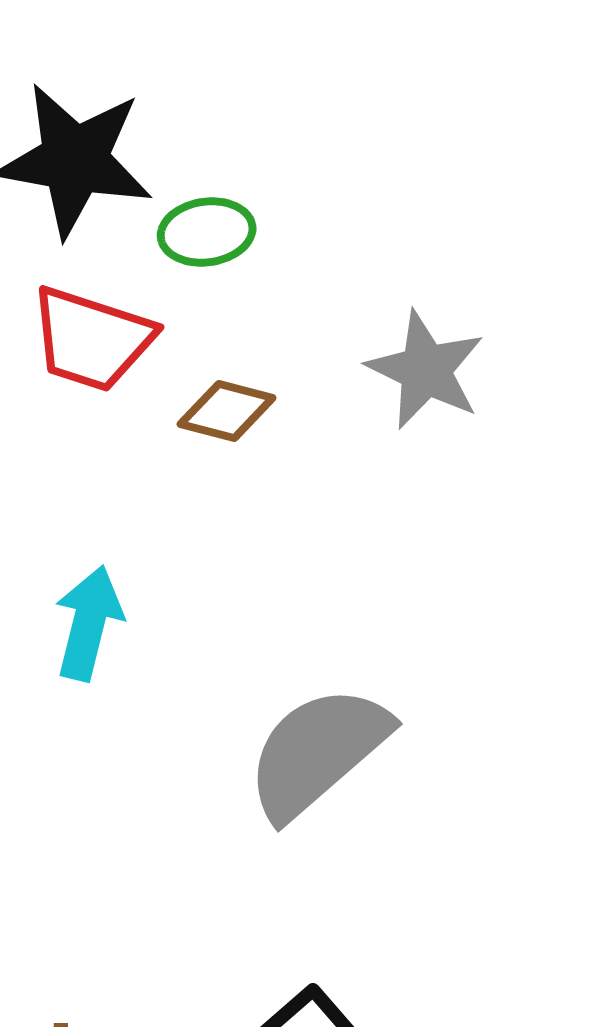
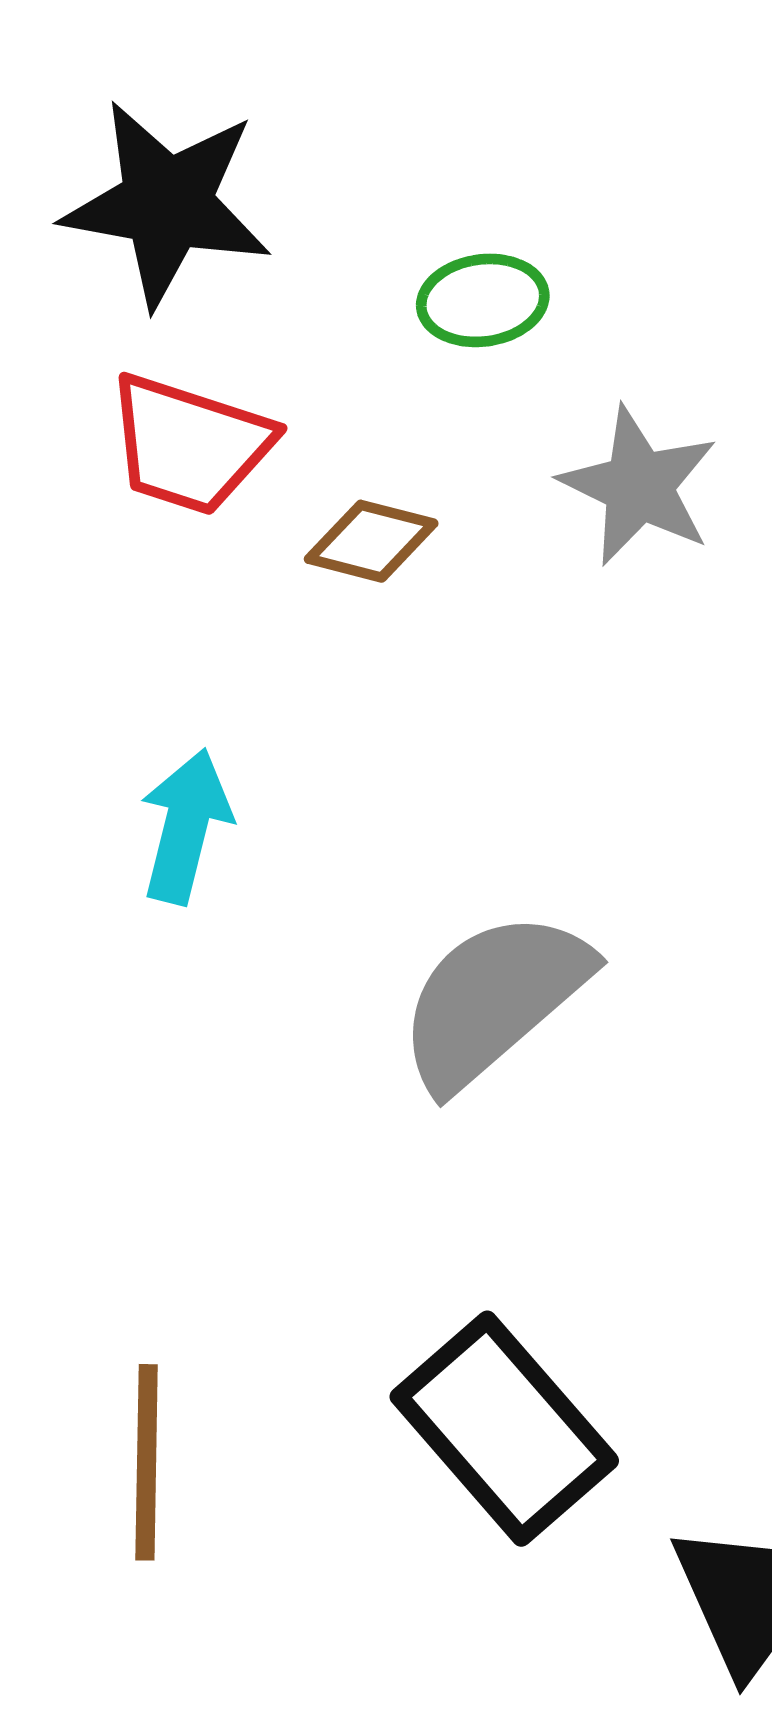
green ellipse: (207, 232) -> (483, 300), moved

